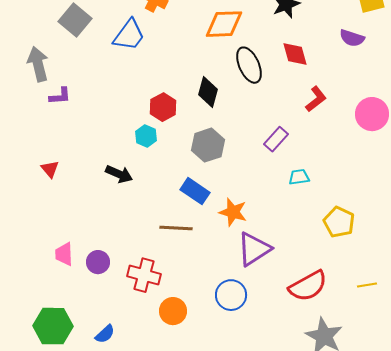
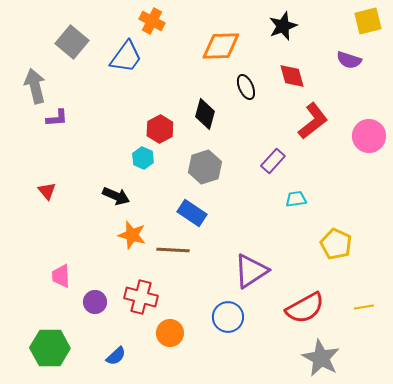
black ellipse: (249, 65) -> (246, 87), size x0.7
red L-shape: (316, 99) -> (313, 121), size x1.4
orange star: (233, 212) -> (132, 235), moved
purple circle: (98, 262) -> (95, 302), moved
blue semicircle: (105, 334) -> (116, 356), moved

